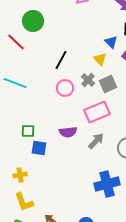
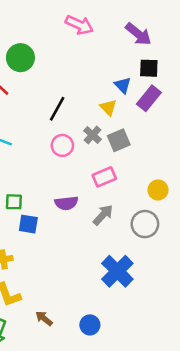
pink rectangle: (97, 112) -> (104, 177), size x0.7
blue cross: (107, 184) -> (117, 271), turned -30

